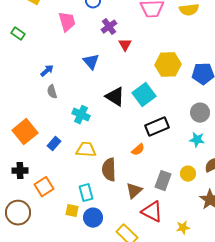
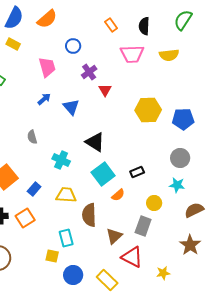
blue arrow: (47, 71) -> (44, 99), moved
cyan square: (144, 95) -> (103, 174), moved
black rectangle: (157, 127) -> (137, 172), size x0.6
yellow circle: (188, 174) -> (154, 203), moved
orange square: (44, 187) -> (25, 218), moved
blue circle: (93, 218) -> (73, 275), moved

